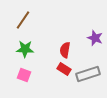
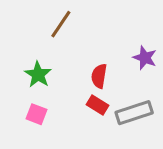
brown line: (23, 20) -> (61, 24), moved
green star: (25, 49) -> (38, 74), turned 30

